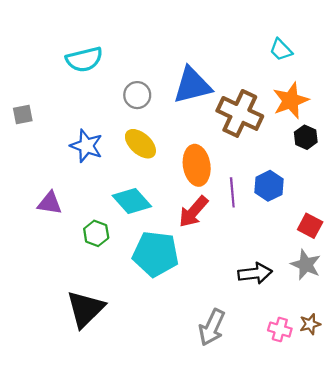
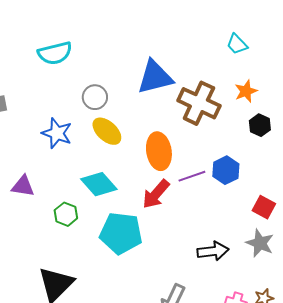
gray circle: (137, 95) -> (95, 97), moved
orange star: (291, 100) -> (246, 91), size x0.7
purple line: (232, 192) -> (192, 176), turned 76

